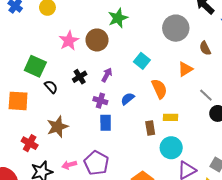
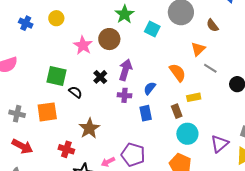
cyan square: (142, 61) -> (152, 29), moved
purple arrow: (107, 75) -> (125, 70), size x1.5
gray line: (206, 95) -> (210, 68), moved
blue rectangle: (106, 123) -> (146, 113), moved
cyan circle: (171, 148) -> (187, 134), moved

